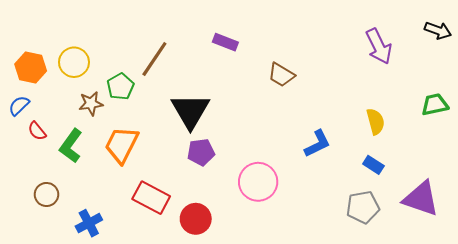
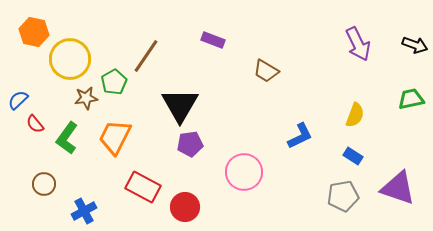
black arrow: (438, 30) -> (415, 45), moved
yellow circle: (74, 62) -> (70, 59), size x1.4
orange hexagon: (31, 68) -> (34, 32), moved
yellow semicircle: (376, 121) -> (355, 115), turned 35

